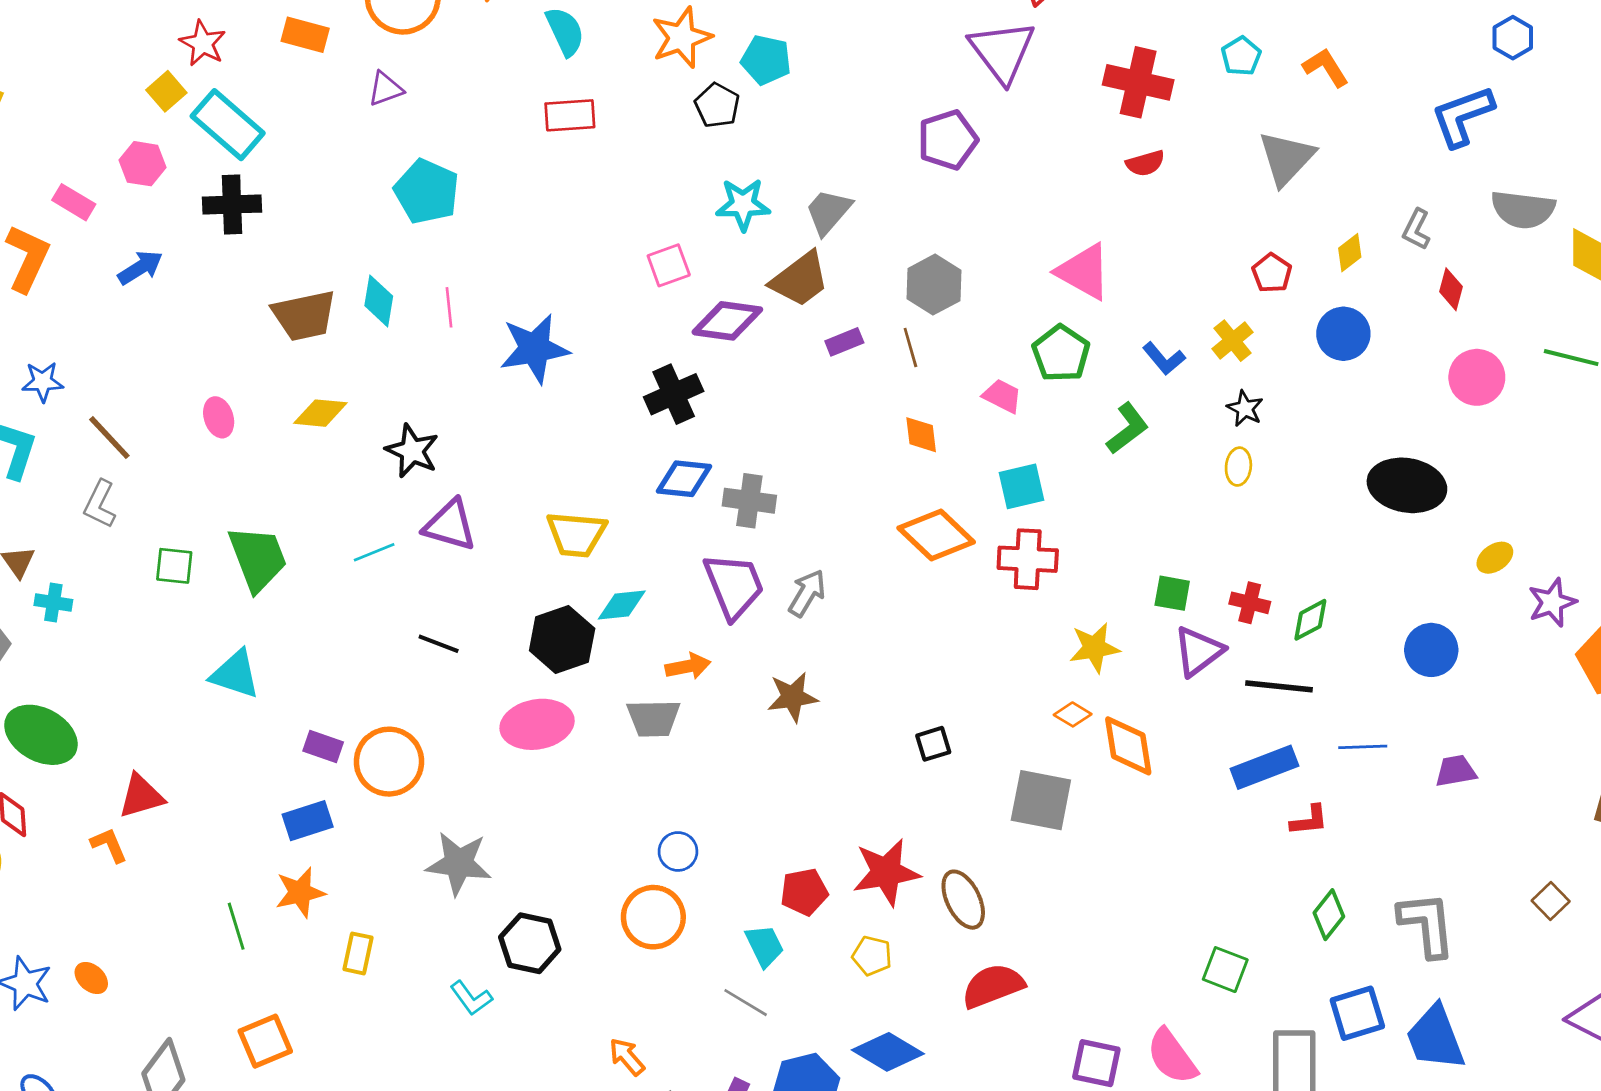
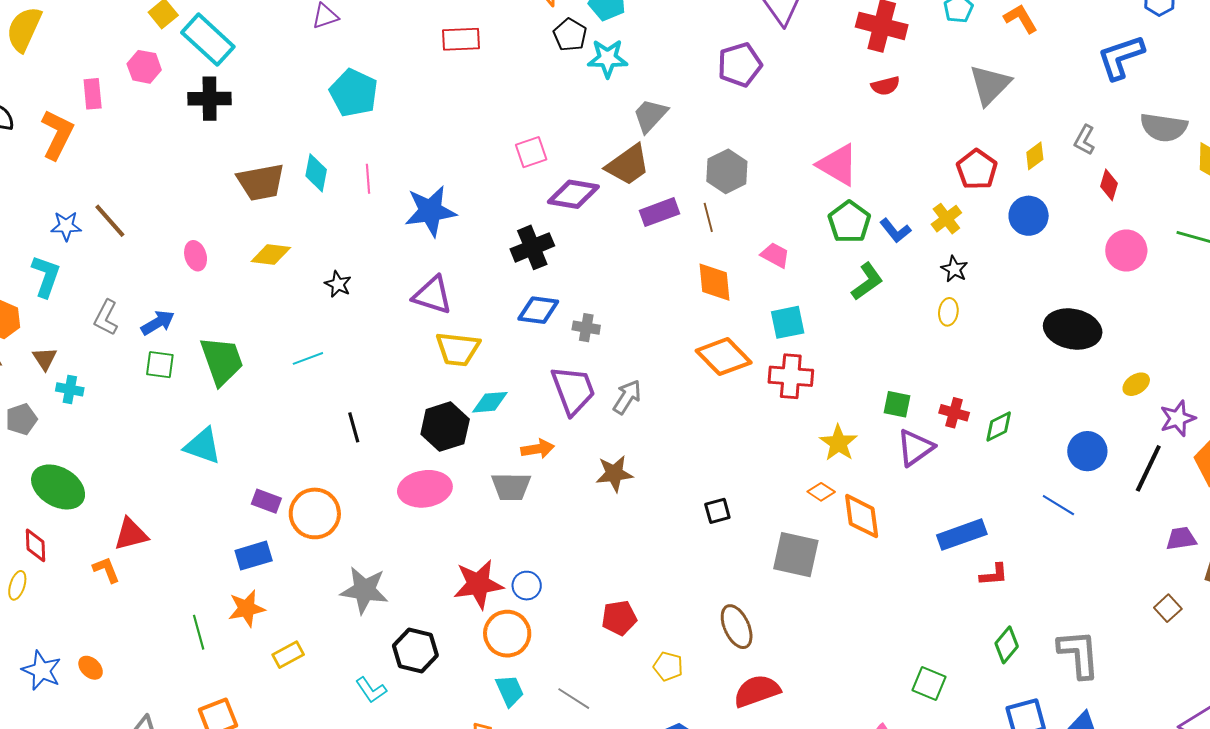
pink rectangle: (74, 202) -> (93, 94), turned 52
cyan star: (743, 204) -> (608, 58), moved
blue arrow: (140, 268) -> (158, 323), moved
red pentagon: (1272, 273) -> (977, 169), size x1.4
purple rectangle: (844, 342) -> (659, 212), size x1.4
green pentagon: (1061, 353) -> (849, 222), moved
orange diamond: (921, 435) -> (714, 282), size x1.4
brown line: (109, 438) -> (110, 221), moved
black star: (412, 451) -> (338, 284), size x0.7
gray cross: (749, 501) -> (586, 328), size x0.7
purple triangle: (450, 525) -> (432, 295), moved
black line: (439, 644) -> (354, 427), turned 52
yellow star: (1094, 648) -> (838, 443), turned -30
black line: (1279, 686) -> (1148, 468), moved, turned -72
blue line: (1363, 747) -> (1058, 505), moved, turned 32
purple trapezoid: (1456, 771) -> (1181, 539), moved
red star: (886, 872) -> (478, 584), moved
brown square: (1551, 901) -> (1168, 608), moved
cyan trapezoid: (764, 946) -> (510, 691), moved
yellow rectangle: (358, 953) -> (288, 655), turned 48

